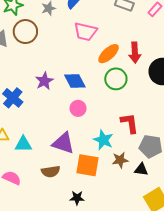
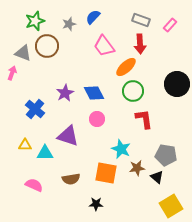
pink trapezoid: (85, 32) -> (104, 46), turned 40
red arrow: (135, 53) -> (140, 44), moved
red L-shape: (130, 123) -> (144, 119), moved
purple triangle: (63, 143) -> (68, 136), moved
black triangle: (141, 169) -> (157, 177), turned 32

